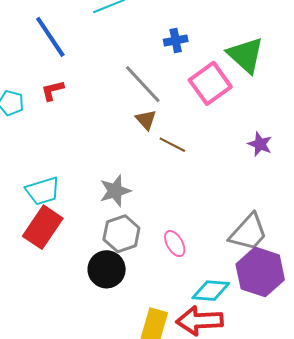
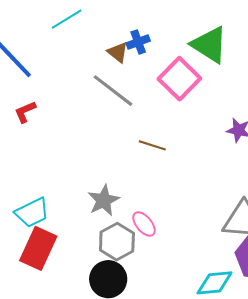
brown triangle: (146, 120) -> (118, 52), moved
pink ellipse: (175, 244) -> (144, 224), moved

